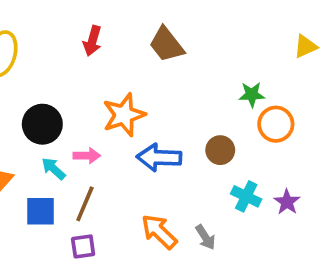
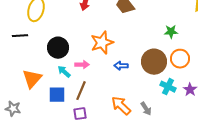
orange circle: (276, 124) -> (180, 59), moved
brown circle: (220, 150) -> (154, 62), size x1.6
blue arrow: (159, 158) -> (121, 66), size x0.6

